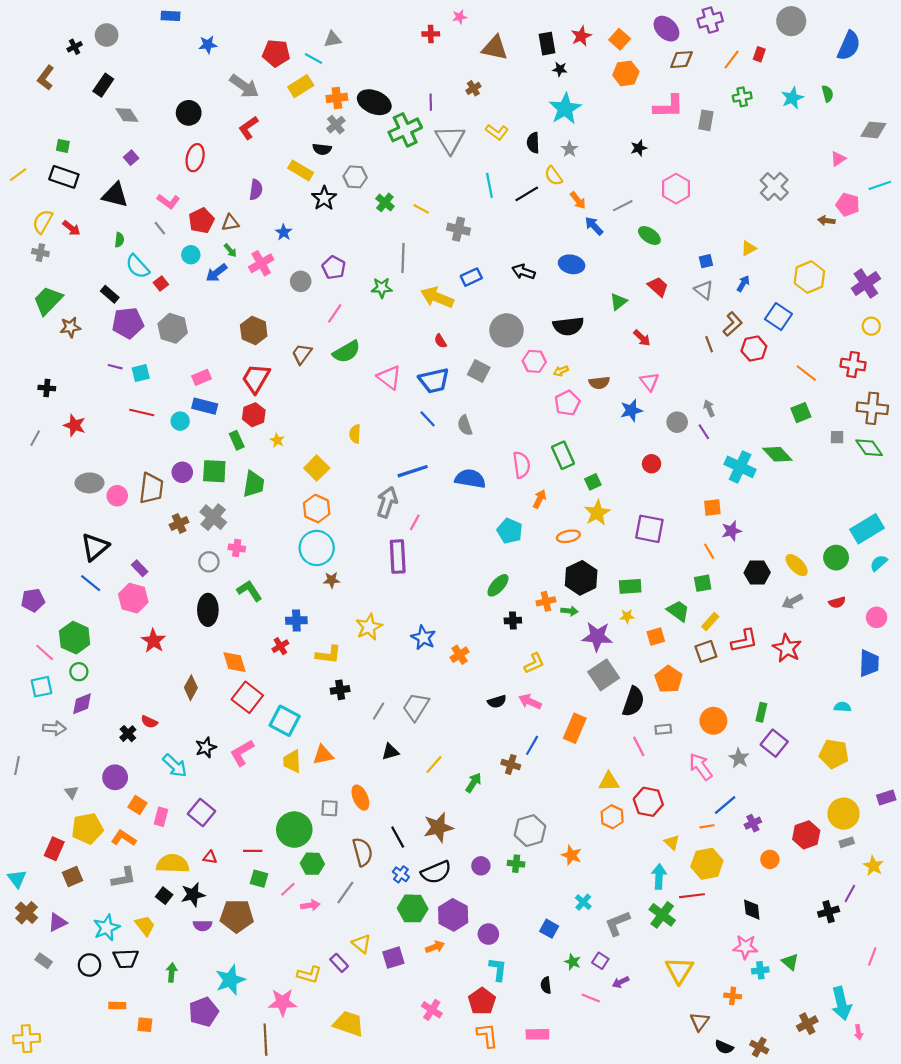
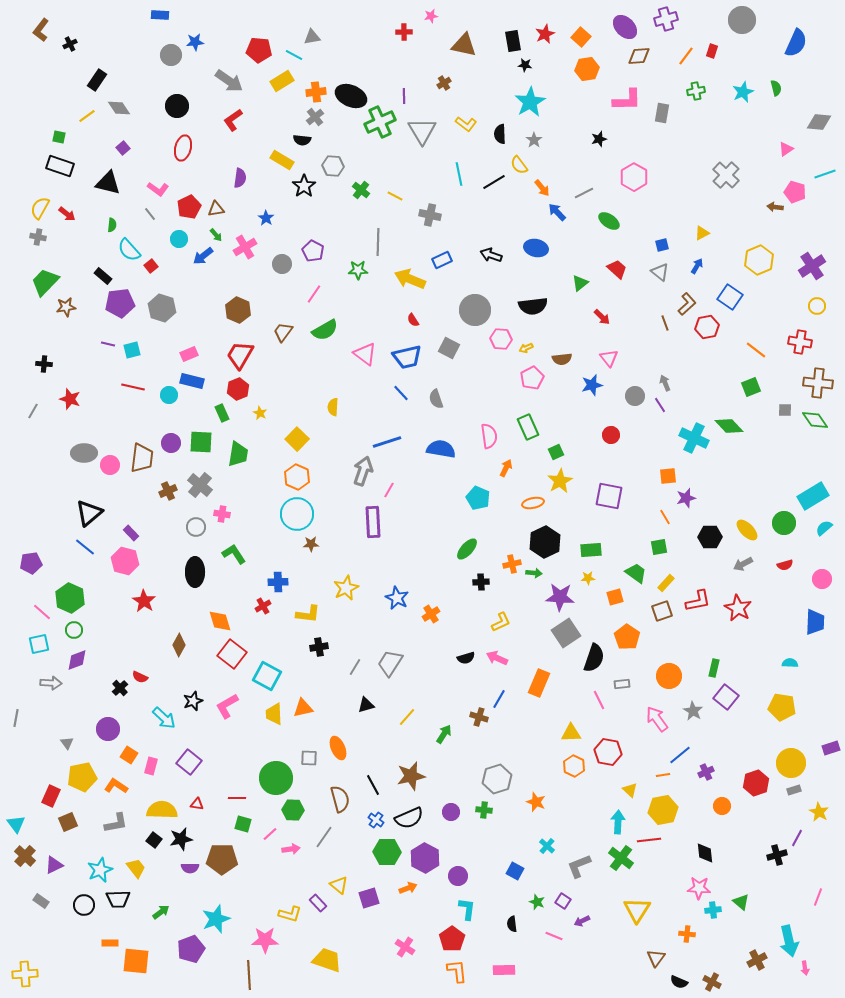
gray circle: (107, 35) -> (171, 55), moved
brown L-shape: (46, 78) -> (41, 30), moved
yellow line: (18, 175) -> (87, 116), moved
green arrow: (172, 972) -> (161, 912), turned 48
orange square: (145, 1025) -> (136, 961), size x1.8

